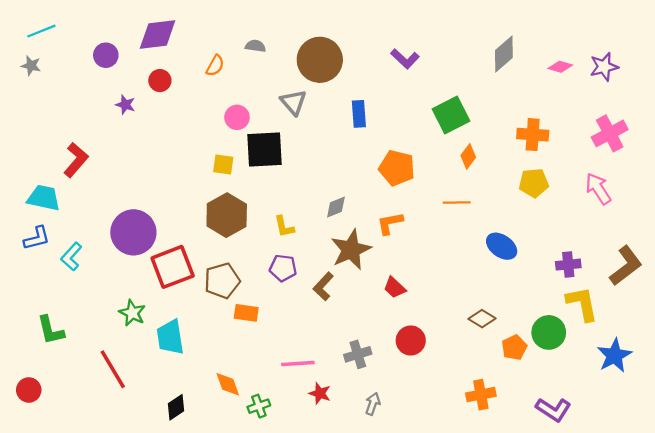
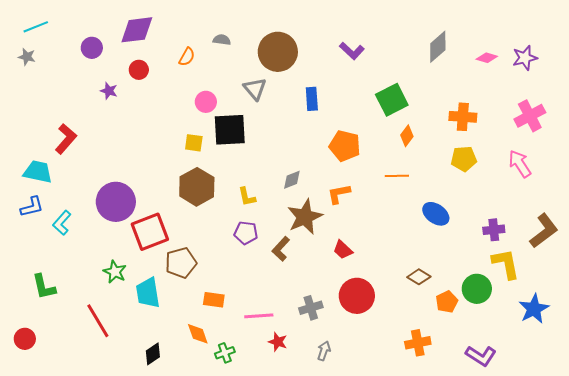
brown pentagon: (222, 281) -> (181, 263), moved
orange rectangle: (246, 313) -> (214, 300), moved
red circle: (411, 341) -> (357, 296), size x1.4

